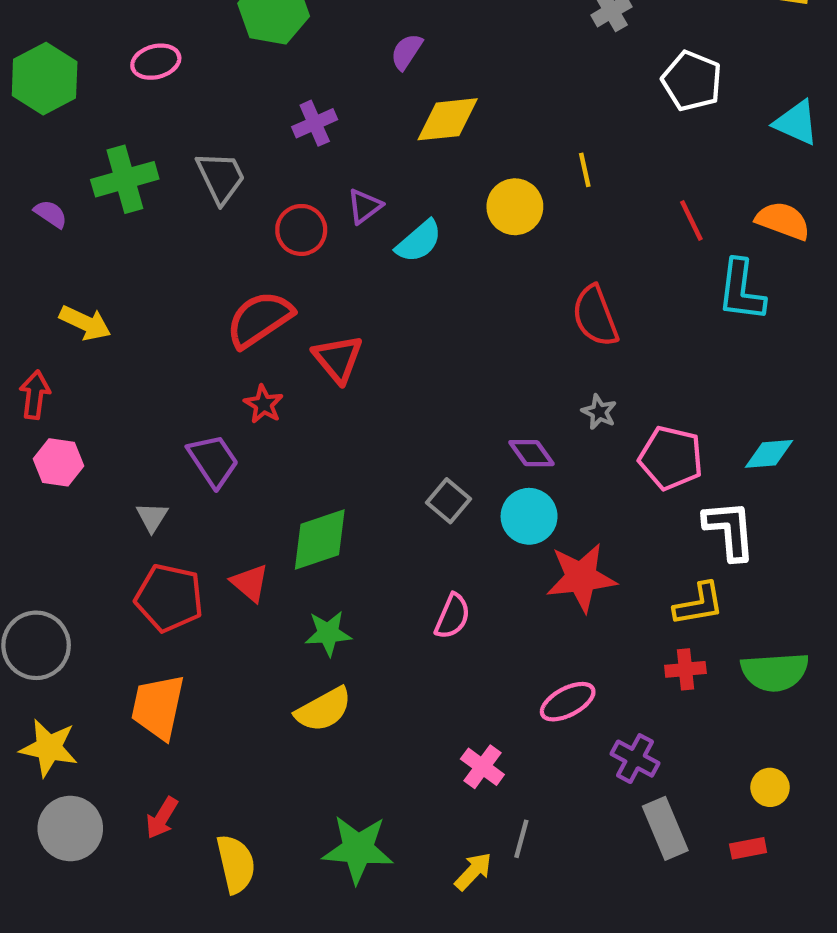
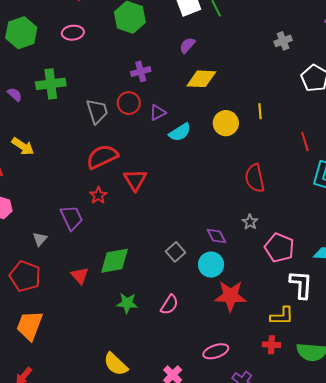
gray trapezoid: (221, 177) -> (97, 111), moved
red circle: (301, 230) -> (129, 103), moved
red pentagon: (169, 598) -> (25, 276), moved
green star: (328, 633) -> (127, 303), moved
yellow semicircle: (324, 710) -> (116, 364), moved, turned 64

